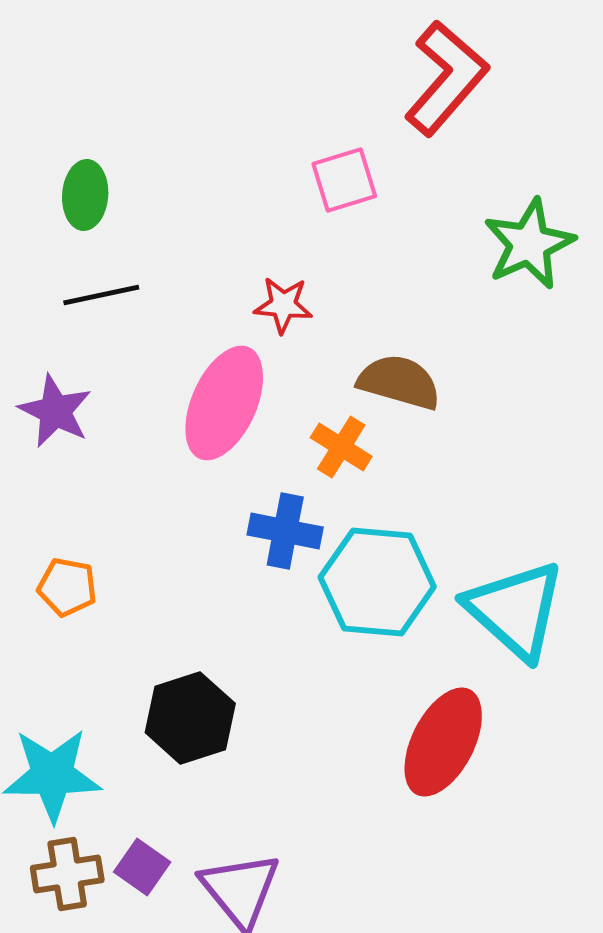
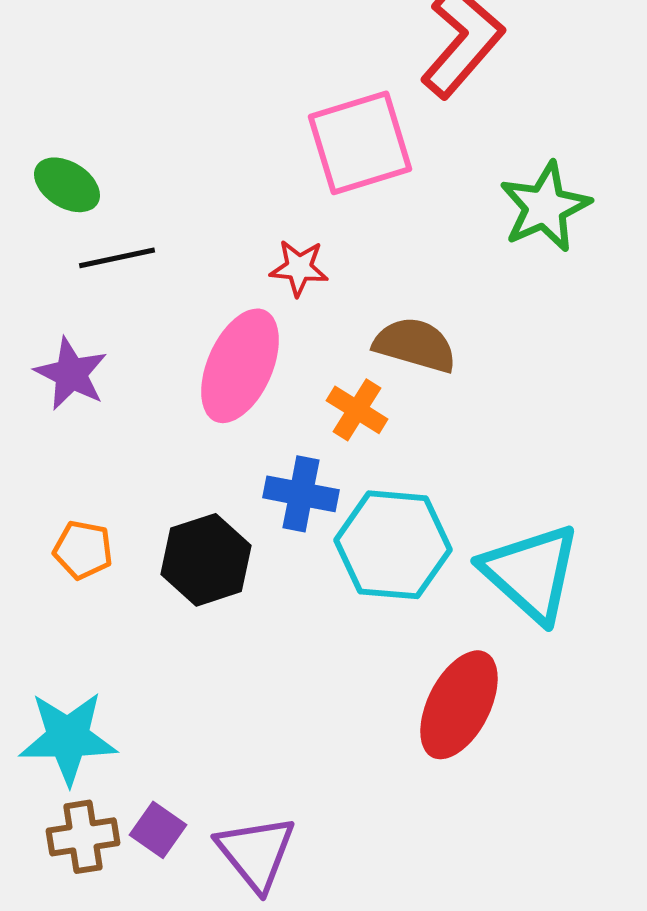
pink square: (344, 180) -> (360, 143), size x1.6
green ellipse: (85, 195) -> (67, 185), moved, turned -62
black hexagon: (190, 718) -> (206, 560), moved

